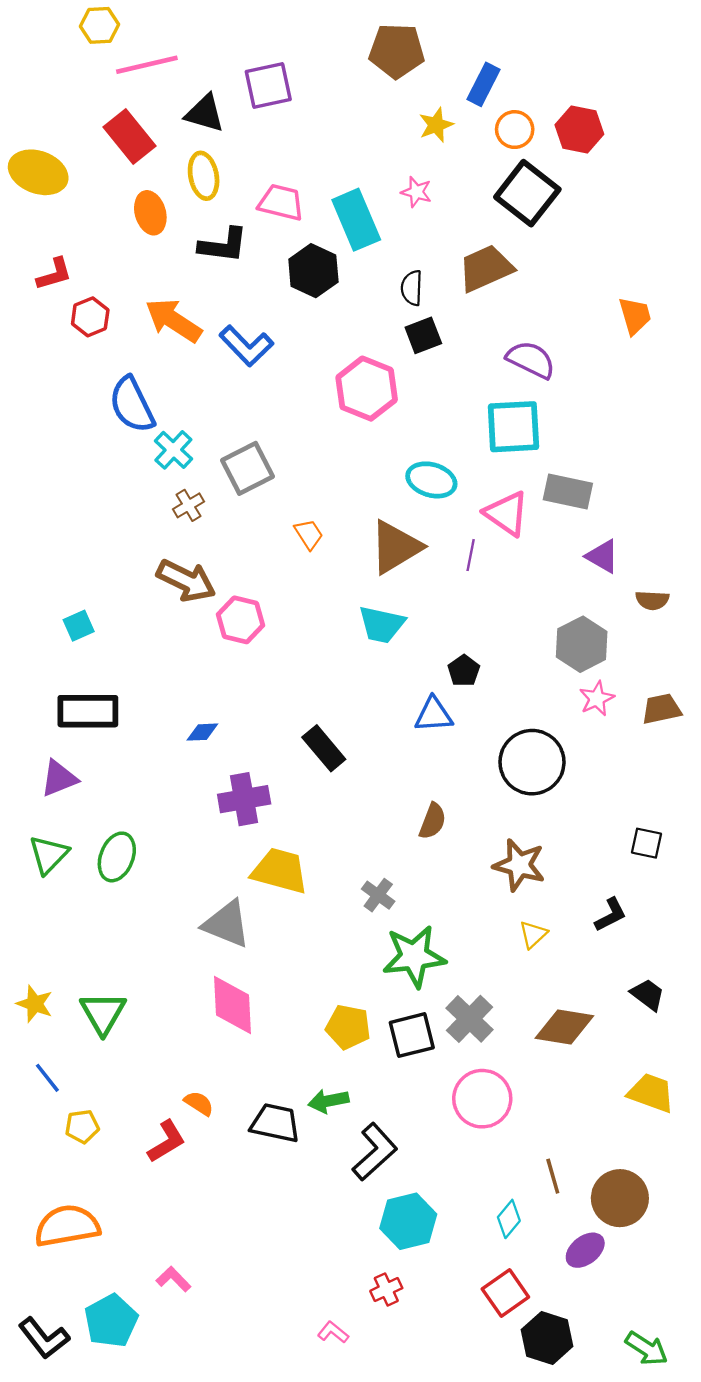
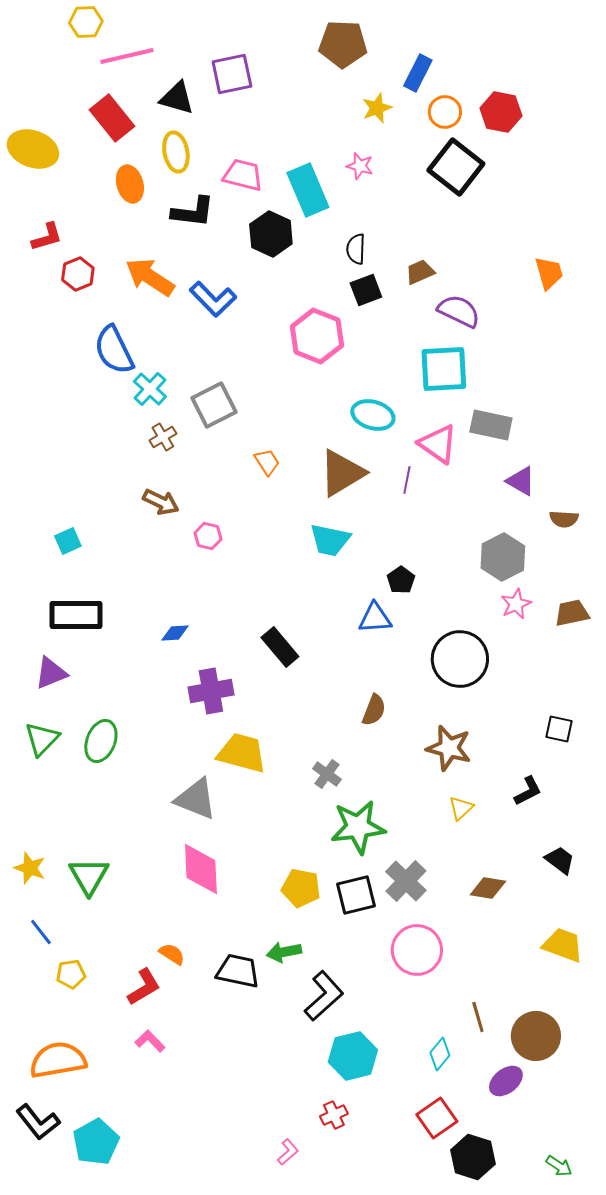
brown trapezoid: (486, 268) -> (420, 272), moved, size x0.6
brown arrow: (186, 581) -> (161, 502), size x0.7
pink hexagon: (241, 620) -> (208, 536), size x0.7
brown diamond: (564, 1027) -> (488, 888), size x0.7
pink L-shape: (173, 1279) -> (150, 1041), moved
pink L-shape: (333, 1332) -> (288, 1152), turned 100
black L-shape: (44, 1338) -> (38, 1122), moved
green arrow: (646, 1348) -> (559, 1166), size x0.7

